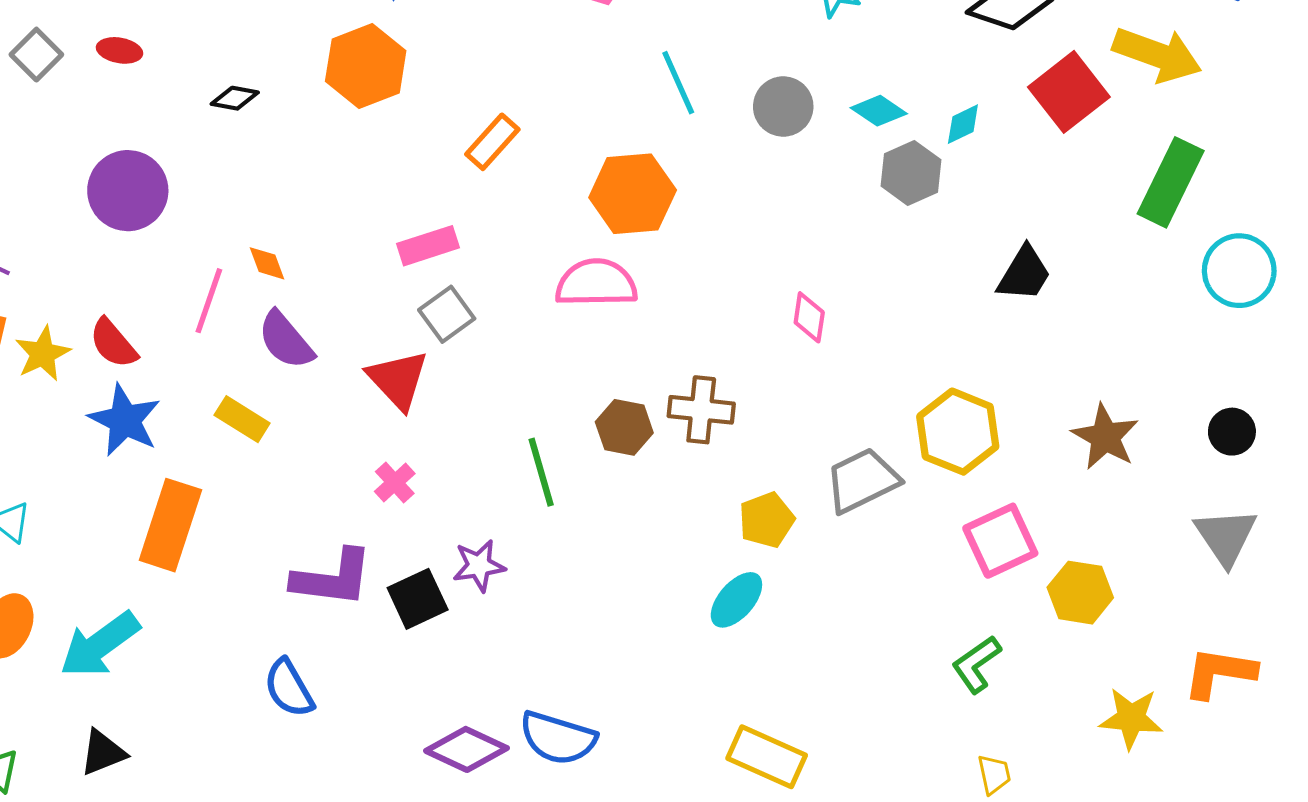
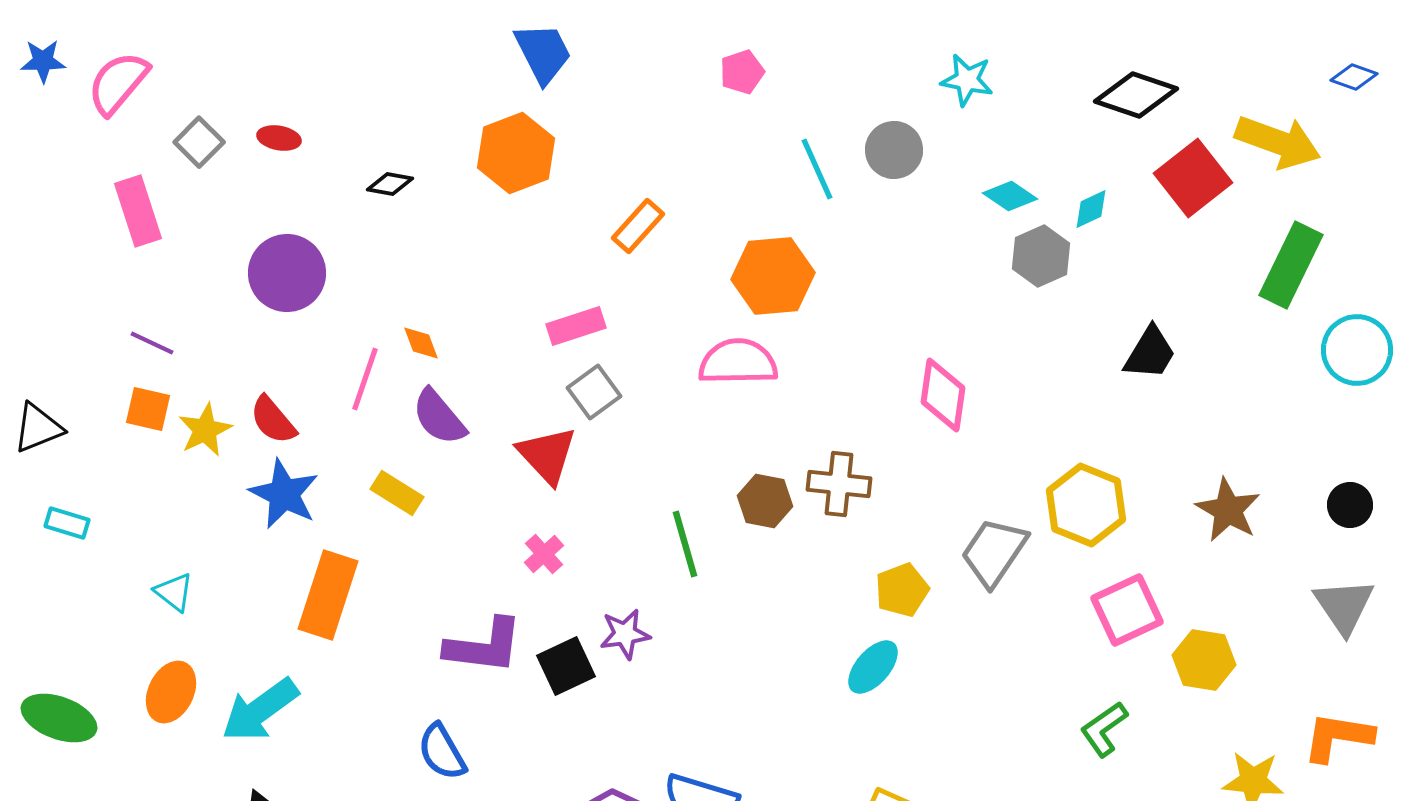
gray circle: (783, 106) -> (894, 150), moved
pink diamond: (809, 317) -> (943, 395), size x1.5
gray trapezoid: (862, 480) -> (994, 552), turned -30

